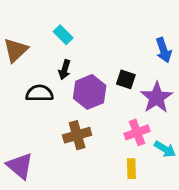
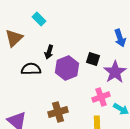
cyan rectangle: (63, 35) -> (39, 19), moved
brown cross: (77, 135) -> (58, 112), moved

